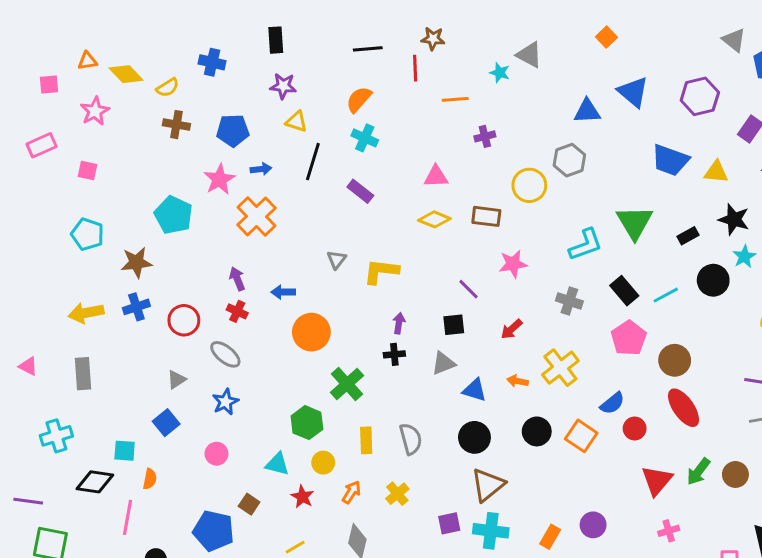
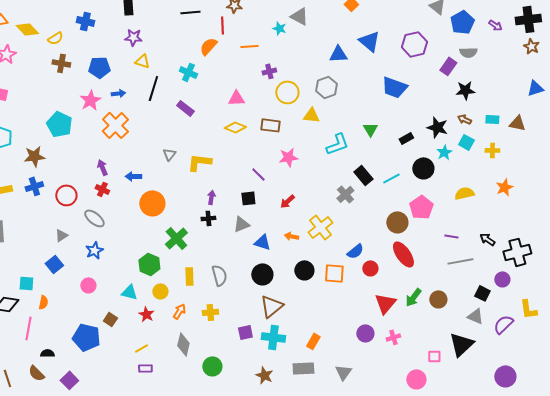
orange semicircle: (359, 99) -> (208, 46), moved
yellow triangle: (716, 172) -> (311, 115), moved
yellow circle: (529, 185) -> (287, 92), moved
green triangle: (635, 222) -> (370, 129), size x0.6
gray cross: (569, 301) -> (345, 194), moved, turned 30
pink pentagon: (629, 338) -> (421, 207), moved
orange square: (581, 436) -> (334, 273), turned -30
yellow cross: (397, 494) -> (210, 312), turned 35
purple circle: (593, 525) -> (365, 333), moved

